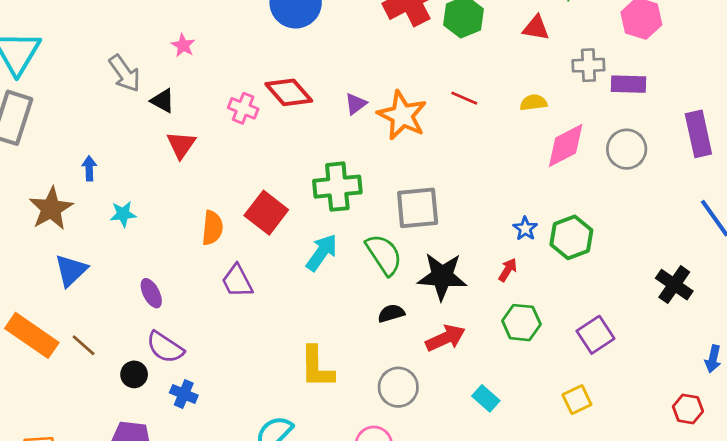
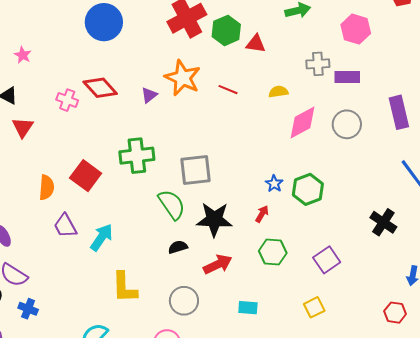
red triangle: (536, 28) -> (256, 44), moved
orange star: (402, 115) -> (183, 78), moved
cyan arrow: (322, 252) -> (102, 237), moved
cyan rectangle: (486, 398) -> (248, 308), turned -36

